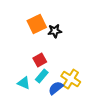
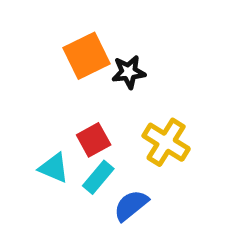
yellow cross: (71, 79) -> (166, 142), moved
cyan triangle: (24, 83) -> (54, 168), moved

